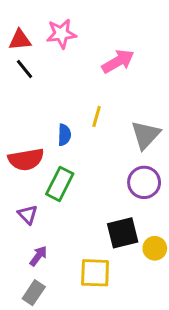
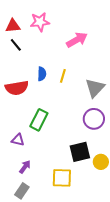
blue semicircle: (64, 135) -> (42, 74), moved
red semicircle: (26, 159) -> (17, 88), moved
purple triangle: (28, 215) -> (18, 140), turned -32

